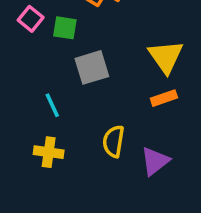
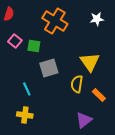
orange rectangle: (164, 98) -> (99, 95), moved, turned 64
yellow semicircle: (114, 141) -> (77, 84), moved

